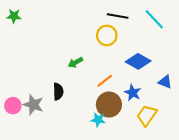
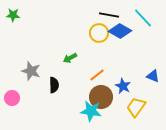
blue diamond: (138, 61) -> (120, 31), moved
gray star: (33, 105) -> (31, 71), moved
cyan star: (98, 120) -> (91, 111), size x1.5

